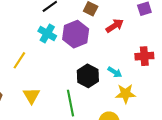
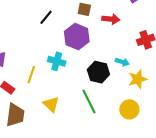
red arrow: (115, 26) -> (111, 19), turned 54
cyan cross: (47, 33) -> (57, 61), moved

